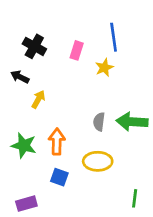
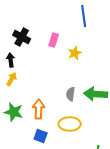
blue line: (114, 37) -> (84, 16), moved
black arrow: (20, 77) -> (11, 60), turned 56
yellow arrow: (38, 99) -> (12, 79), moved

